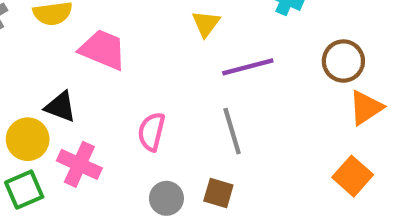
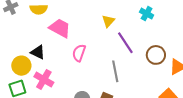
brown circle: (343, 61) -> (156, 55), moved
purple line: (248, 67) -> (125, 43), turned 65
pink semicircle: (151, 132) -> (79, 53), moved

